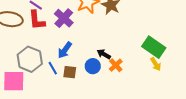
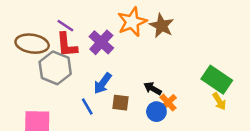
gray hexagon: (30, 59) -> (55, 68), moved
blue circle: (93, 66) -> (156, 112), moved
brown square: (70, 72) -> (121, 103), moved

